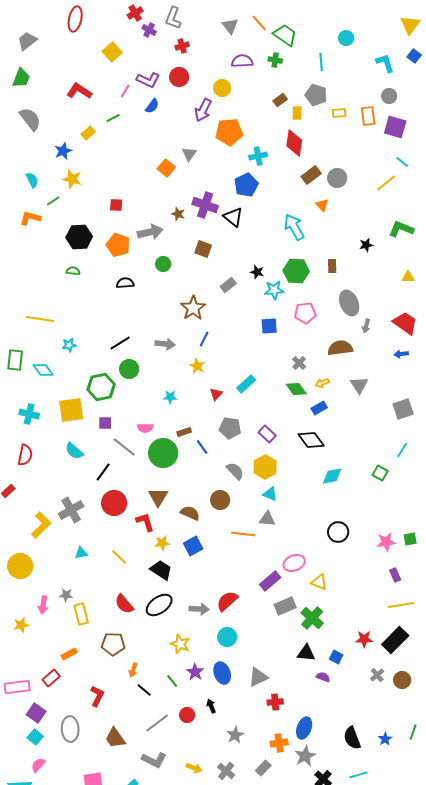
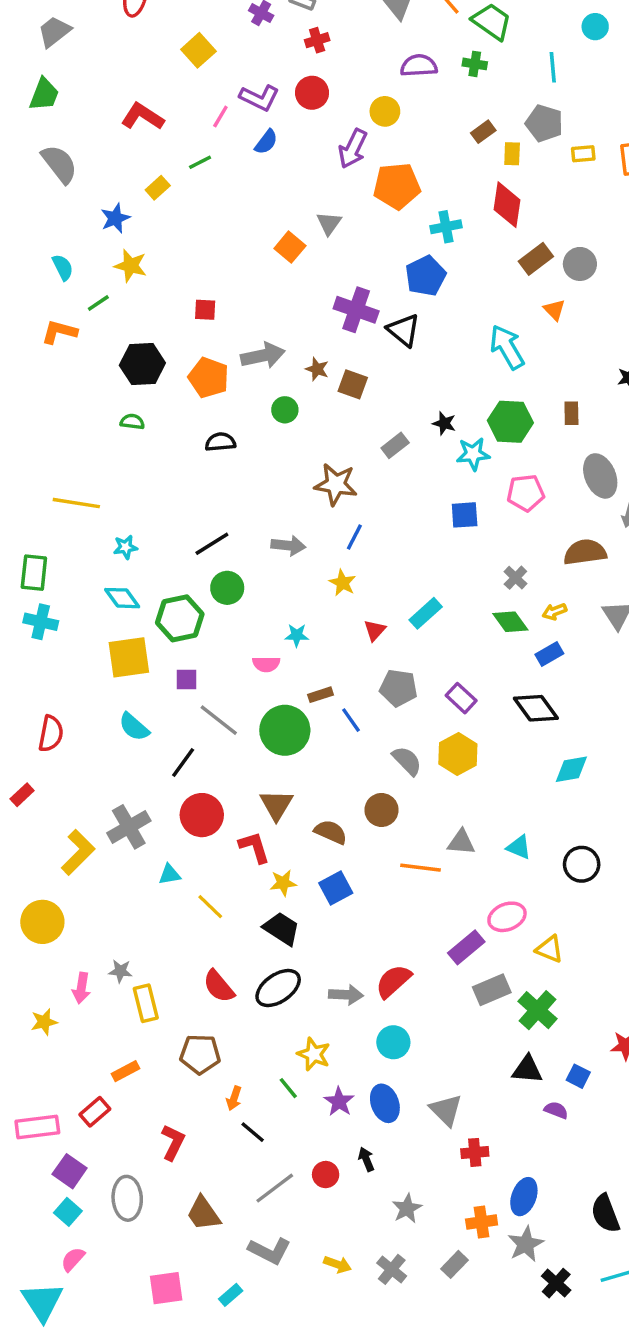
brown star: (178, 214) -> (317, 369), moved
brown star: (193, 308) -> (336, 484), turned -30
cyan diamond: (43, 370) -> (122, 598), moved
cyan cross: (29, 414) -> (41, 622), moved
pink semicircle: (145, 428) -> (266, 664), moved
cyan triangle: (270, 494) -> (519, 847), moved
cyan triangle: (81, 553) -> (170, 874), moved
gray triangle: (258, 677) -> (446, 1110), turned -50
green line: (172, 681) -> (288, 1088), moved

